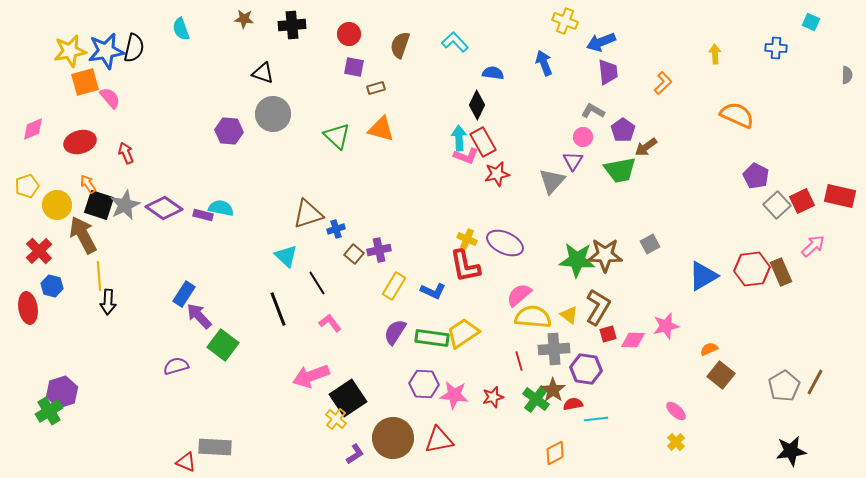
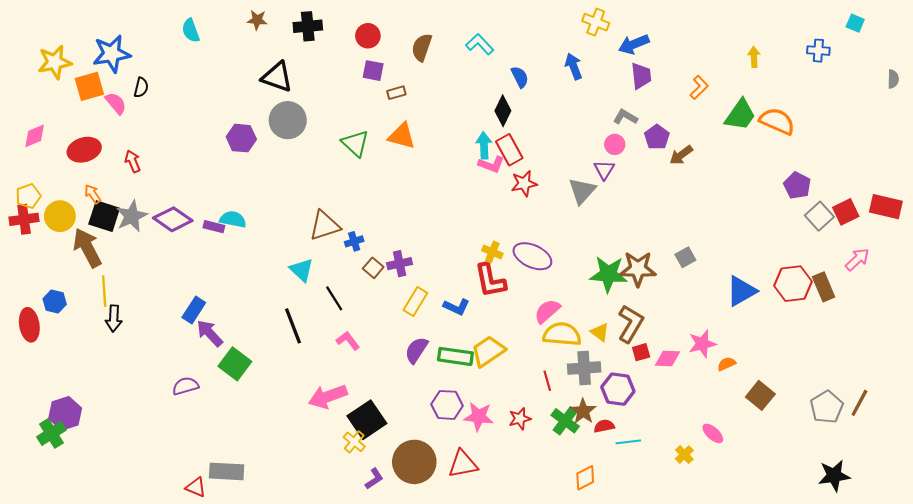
black semicircle: (134, 48) -> (141, 87), moved, size x0.7
yellow star: (70, 51) -> (55, 62), moved
black triangle: (263, 73) -> (277, 77), size x1.4
blue semicircle: (493, 73) -> (520, 77), turned 55
green trapezoid: (620, 170) -> (740, 115), moved, turned -44
red cross: (39, 251) -> (24, 219), moved, turned 36
orange semicircle: (709, 349) -> (727, 364), moved
yellow cross: (676, 442) -> (684, 455), moved

